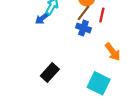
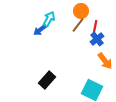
blue cross: (83, 28) -> (97, 39), moved, turned 32

